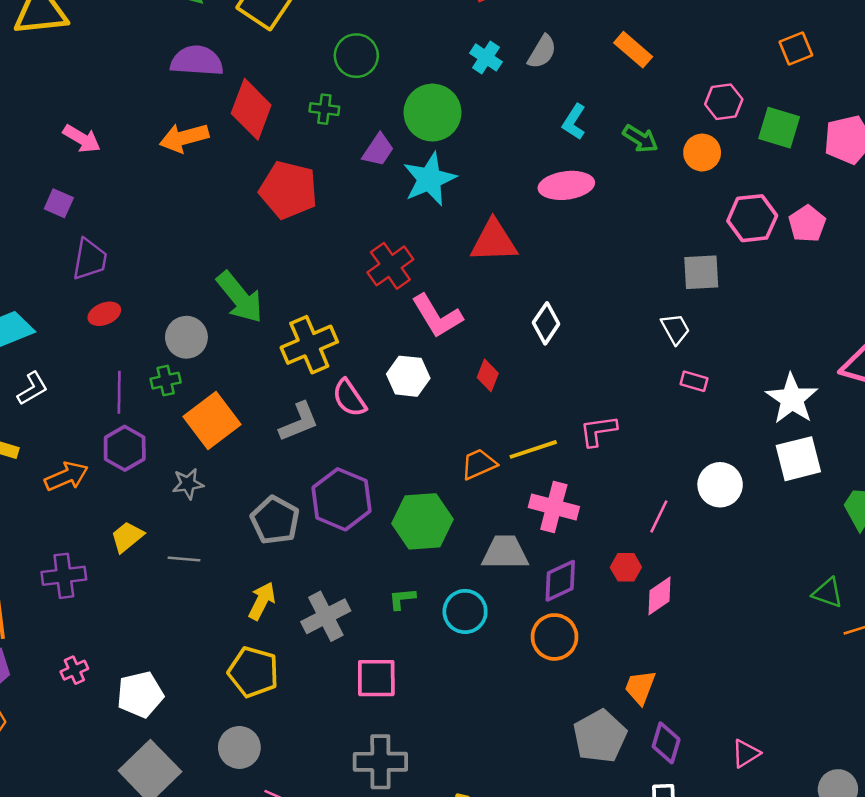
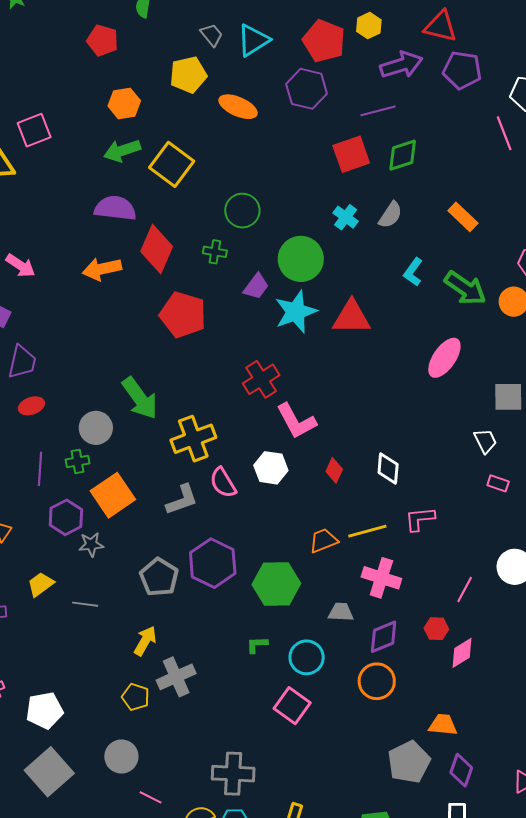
green arrow: (640, 139) -> (465, 288), size x1.5
pink ellipse: (566, 185) -> (444, 358), moved, turned -51
red triangle: (494, 241) -> (352, 317), moved
white diamond: (546, 323) -> (388, 469), moved, turned -32
purple hexagon: (125, 448) -> (66, 517), moved
gray trapezoid: (505, 552) -> (341, 612), size x0.7
gray cross: (326, 616) -> (176, 677), moved
yellow pentagon: (253, 672) -> (136, 697), size x0.7
pink square: (376, 678) -> (292, 706), moved, turned 33
orange trapezoid: (640, 687) -> (443, 725), turned 72

